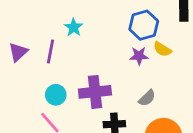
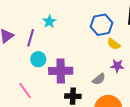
purple star: (139, 56) -> (117, 66), moved
cyan circle: (56, 95) -> (38, 59), moved

